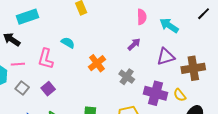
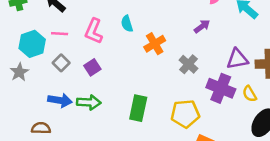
cyan semicircle: (68, 43) -> (127, 24), moved, turned -144
purple triangle: (166, 57) -> (237, 59), moved

